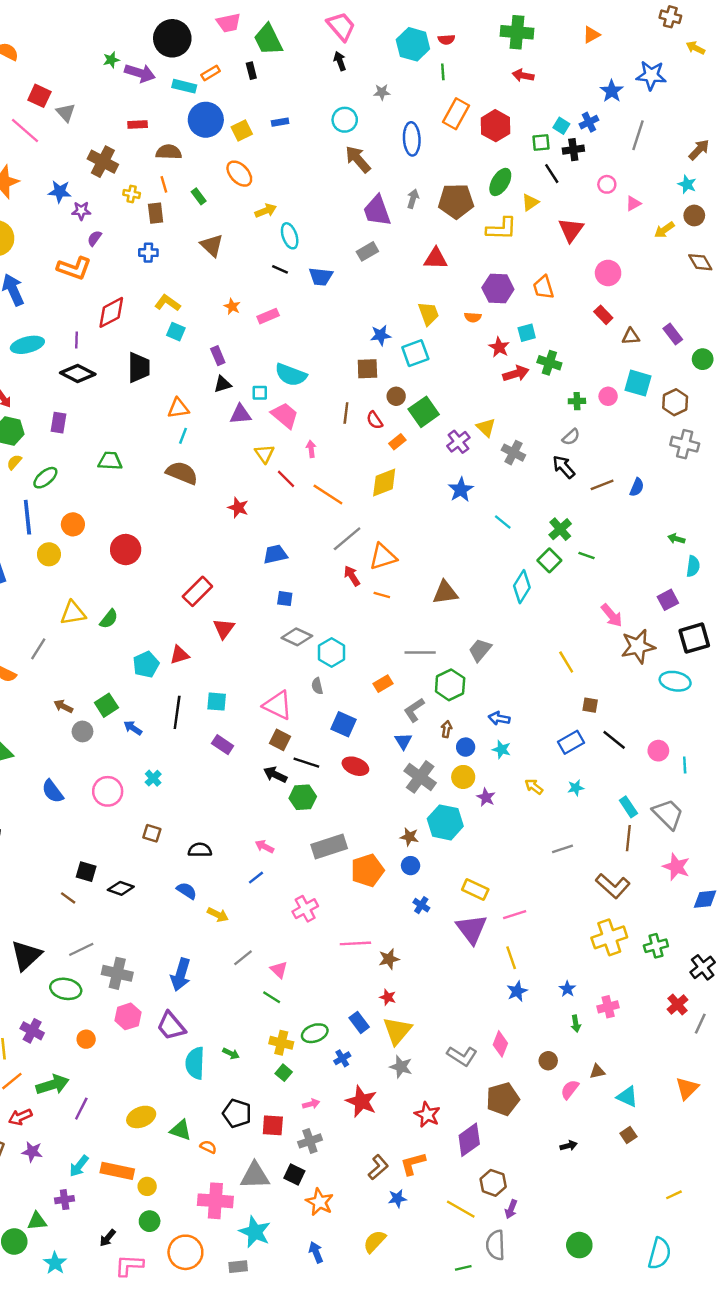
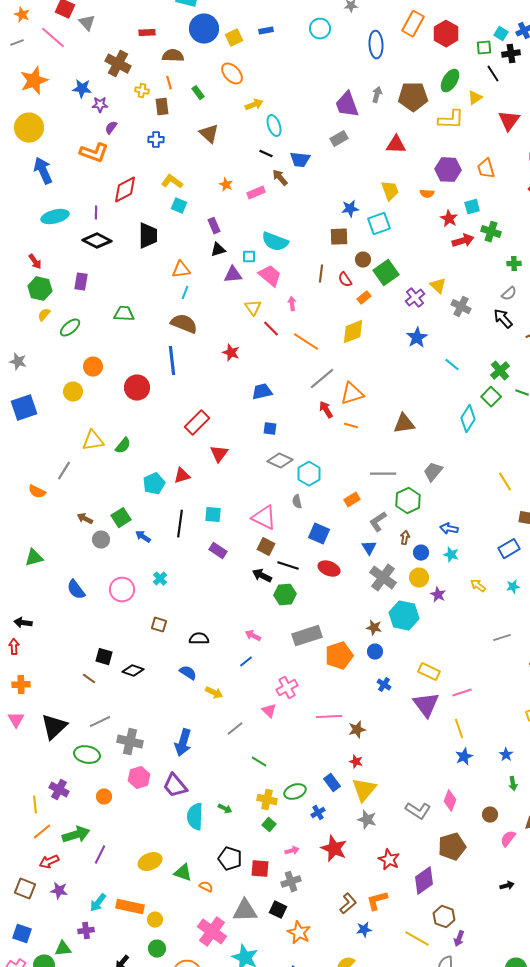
brown arrow: (358, 159) -> (280, 178), moved, size x0.7
blue line: (27, 517) -> (172, 361), moved
pink triangle: (279, 970) -> (269, 711), moved
pink cross: (215, 1201) -> (212, 932), turned 32

